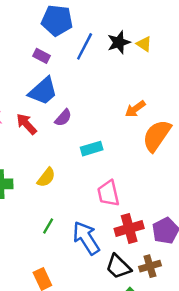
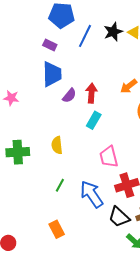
blue trapezoid: (43, 91) -> (52, 74), turned -48
red arrow: (26, 124) -> (91, 93), moved, turned 48
cyan rectangle: (92, 149) -> (94, 120), turned -42
yellow semicircle: (46, 177) -> (57, 145), turned 138

